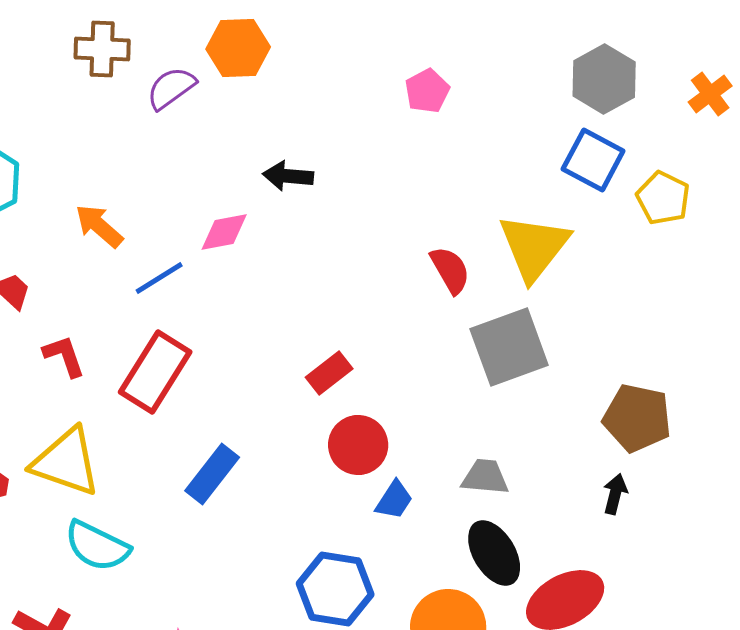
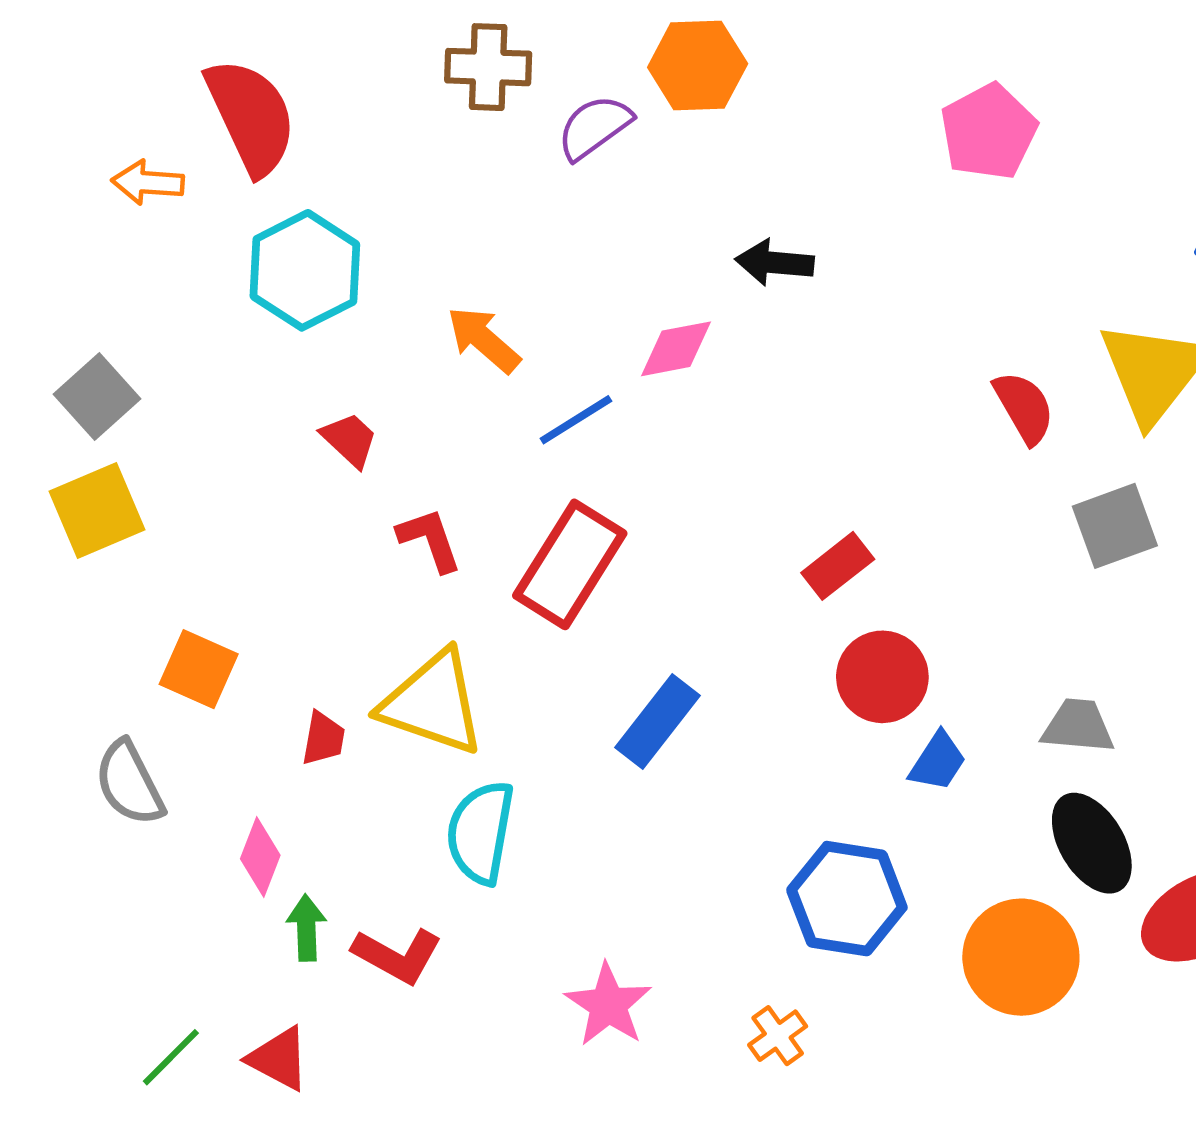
pink pentagon: (427, 91) -> (989, 132), size x1.4
gray square: (509, 347) -> (1115, 526), size x0.7
cyan semicircle: (97, 546) -> (480, 832), turned 74

